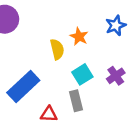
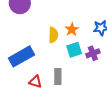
cyan square: (82, 74) -> (74, 50), moved
purple cross: (116, 76) -> (93, 53), moved

